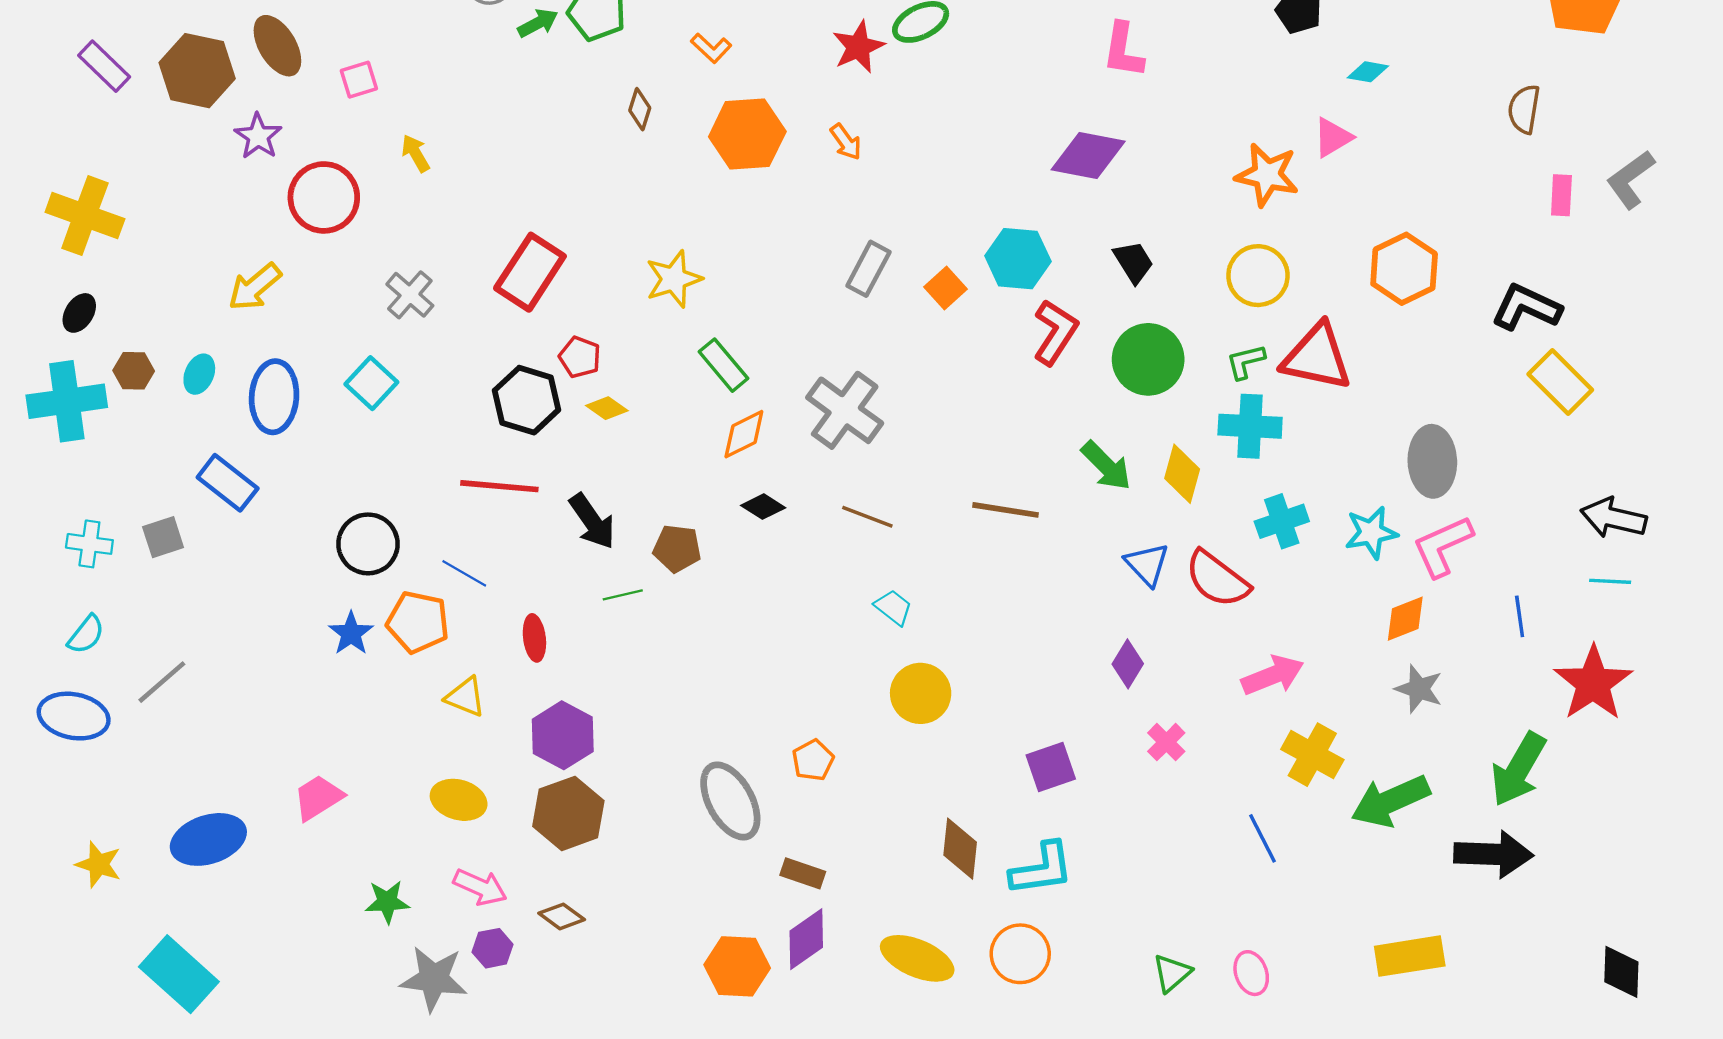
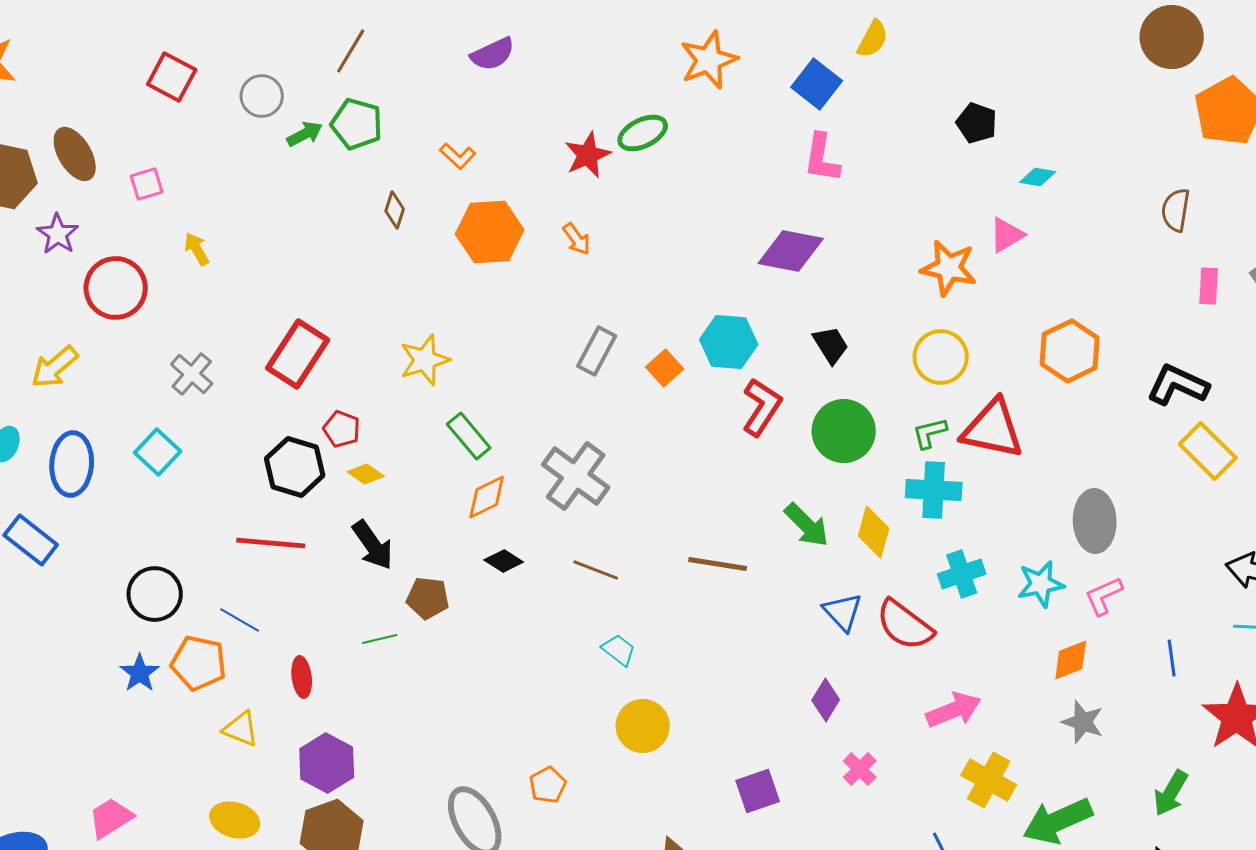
black arrow: (592, 521) -> (373, 545), moved
pink L-shape: (1443, 546) -> (1104, 596), size x0.7
green arrow: (1518, 769) -> (1171, 793), size x0.7

